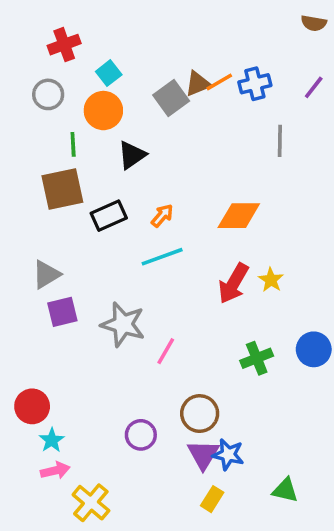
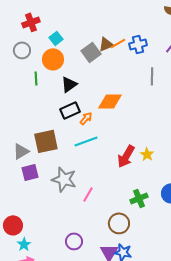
brown square: (62, 189) -> (46, 141), moved
black rectangle: (109, 216) -> (70, 110), moved
orange diamond: (239, 216) -> (110, 101), moved
brown circle: (200, 414) -> (119, 223), moved

